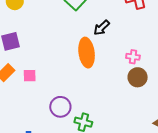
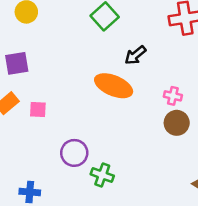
orange ellipse: (87, 53) -> (114, 86), turned -64

